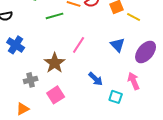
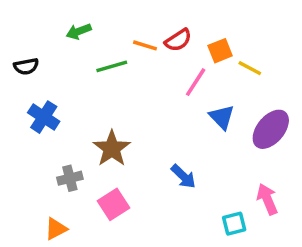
pink line: (79, 45) -> (196, 82), moved
pink arrow: (134, 81) -> (267, 199), moved
cyan square: (116, 97) -> (234, 224), moved, turned -32

